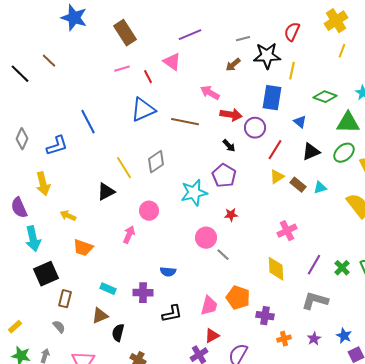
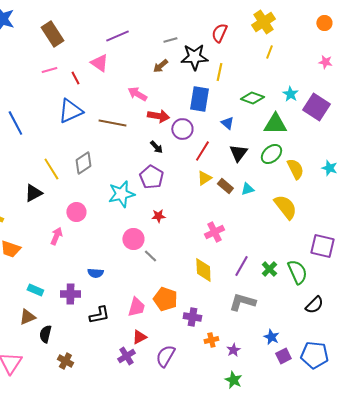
black triangle: (311, 152) -> (238, 153), turned -30
purple star: (314, 339) -> (233, 350), moved

